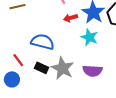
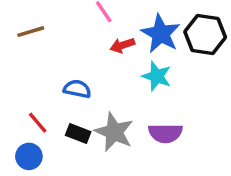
blue semicircle: (43, 42) -> (77, 89), size x0.7

